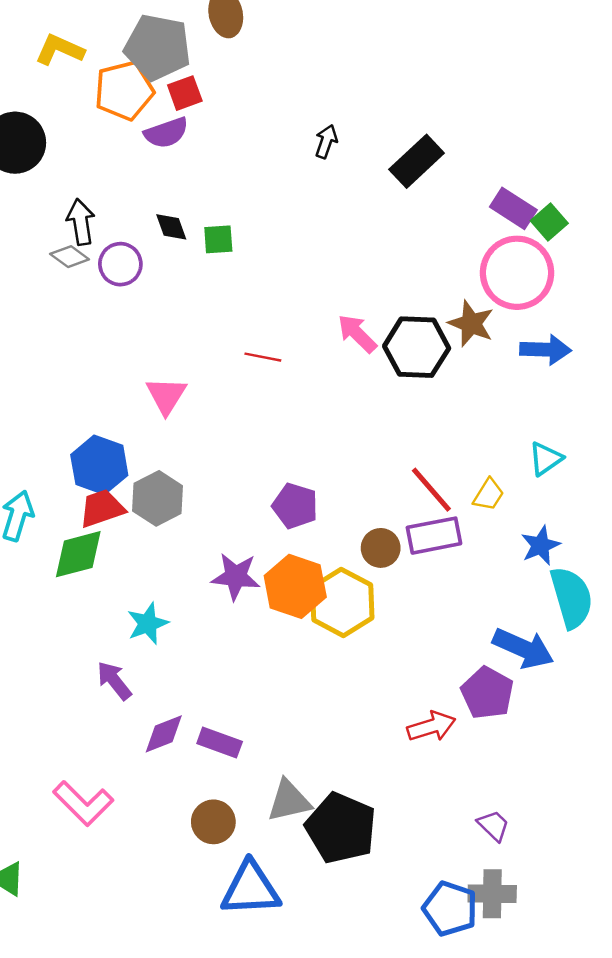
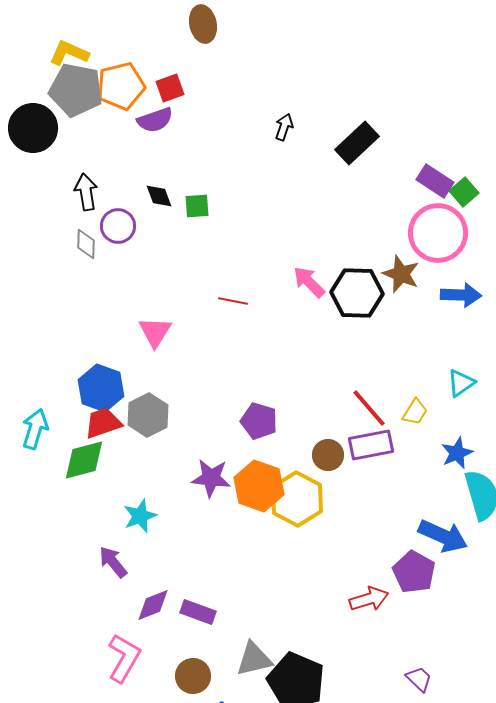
gray pentagon: (158, 47) -> (76, 90), moved
gray diamond: (70, 257) -> (86, 244), moved, turned 56
pink L-shape: (83, 803) -> (124, 658), moved, turned -105

